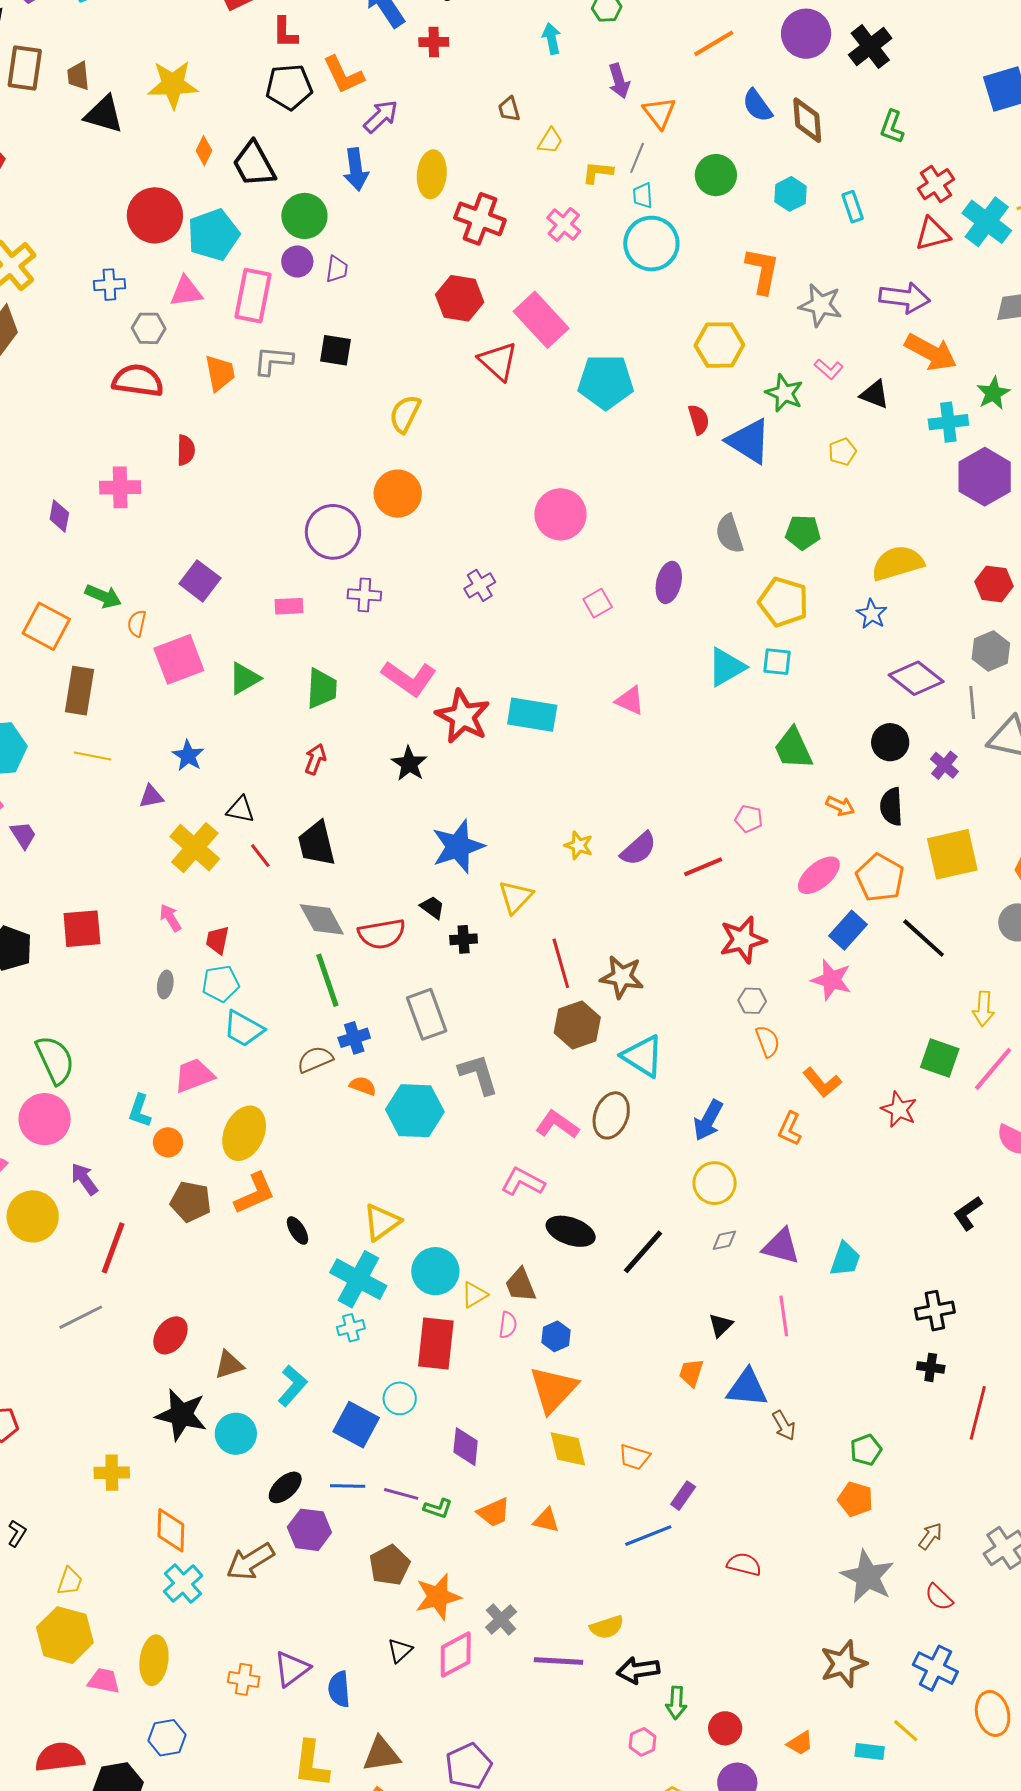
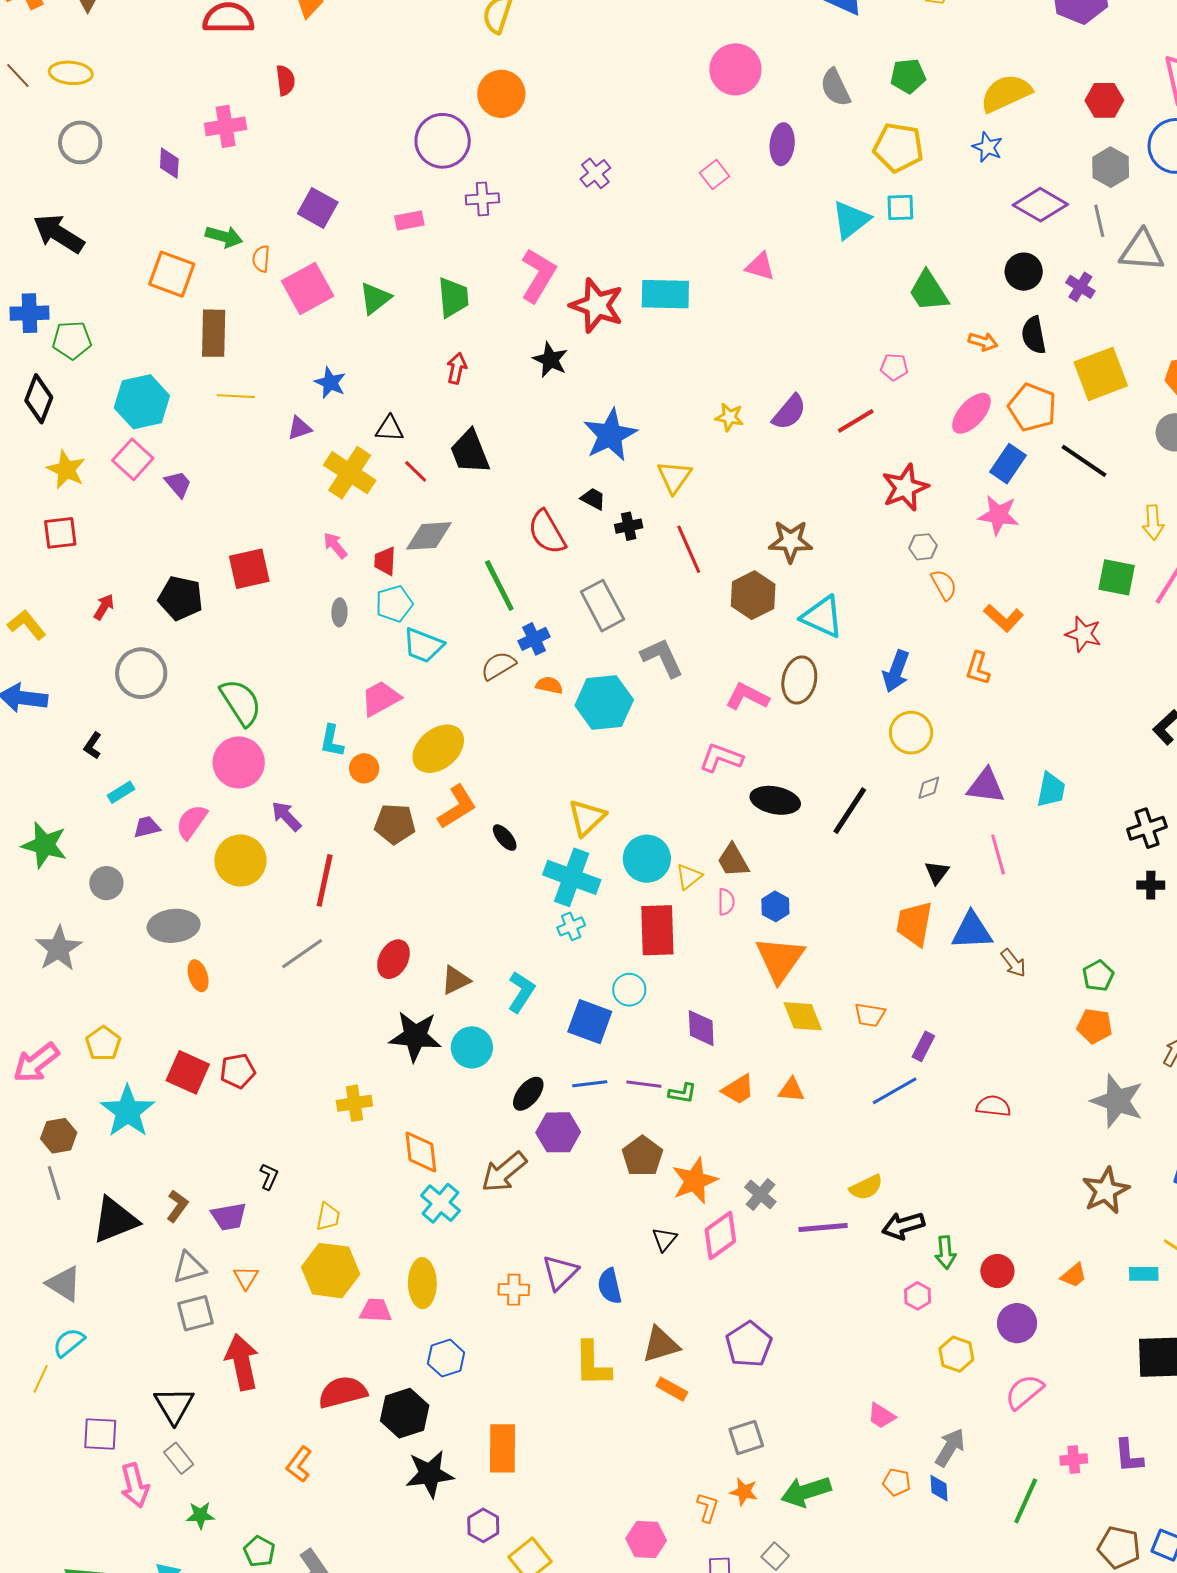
pink circle: (560, 514) -> (735, 69), moved
pink L-shape: (409, 678) -> (538, 275), turned -86
gray diamond: (322, 919) -> (429, 536), moved, turned -57
red semicircle: (382, 934) -> (547, 532), turned 78
red line: (561, 963) -> (689, 549), moved
yellow ellipse: (244, 1133) -> (438, 749), turned 34
orange trapezoid: (691, 1373) -> (914, 924), size x1.6

